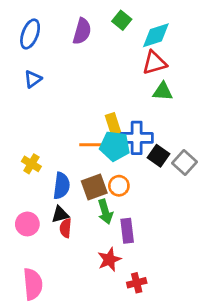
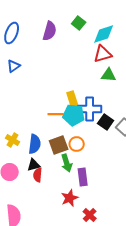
yellow cross: (31, 164) -> (13, 140), moved
red cross: (137, 283) -> (90, 215), turned -32

